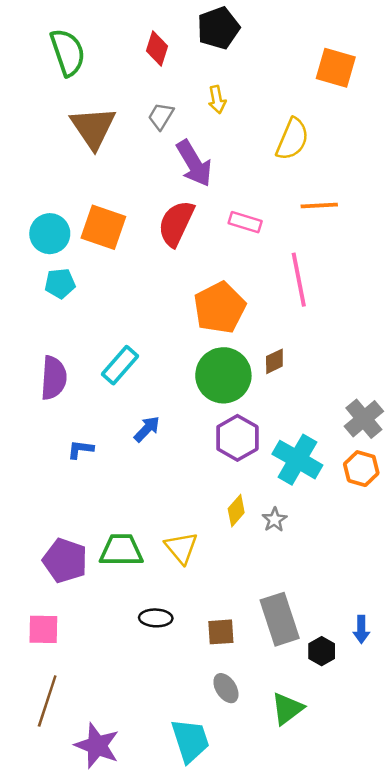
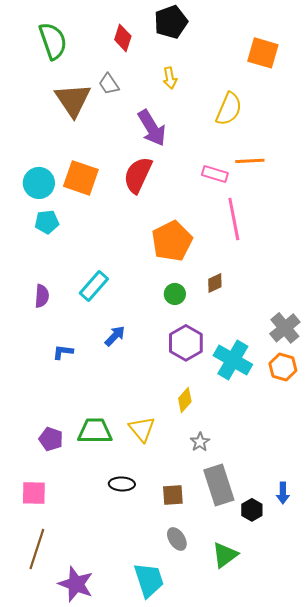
gray trapezoid: (161, 116) -> (109, 84), moved, turned -65
pink rectangle: (245, 222) -> (215, 174), moved
green circle: (223, 375) -> (175, 294), size x0.5
purple semicircle: (54, 378) -> (42, 296), size x0.7
gray star: (274, 520) -> (200, 442), moved
purple pentagon: (65, 560) -> (51, 439), size x0.7

